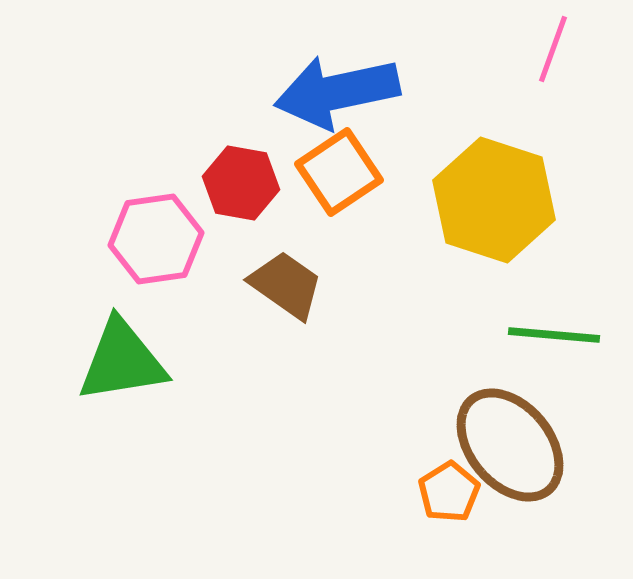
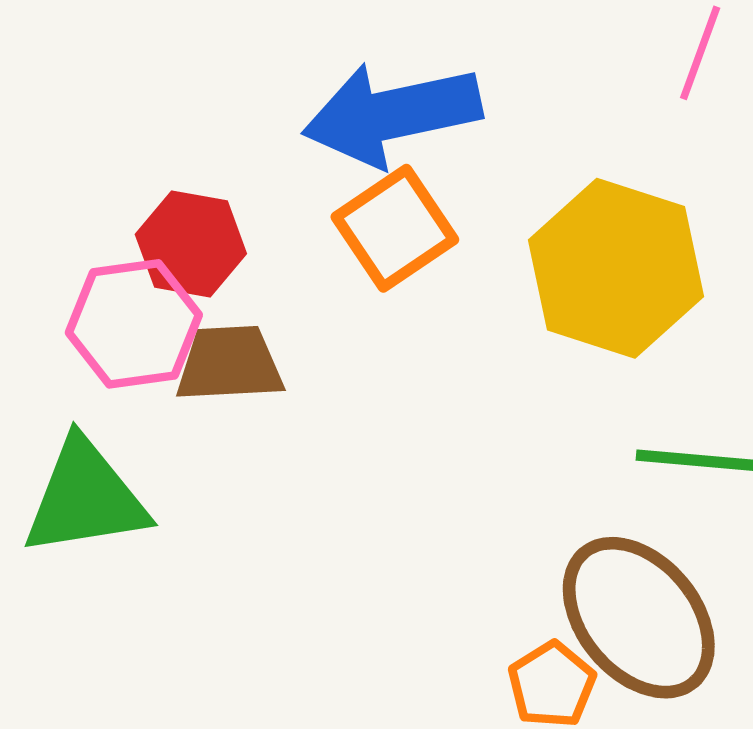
red hexagon: (241, 183) -> (191, 244), moved
brown trapezoid: (286, 285) -> (229, 364), moved, turned -38

